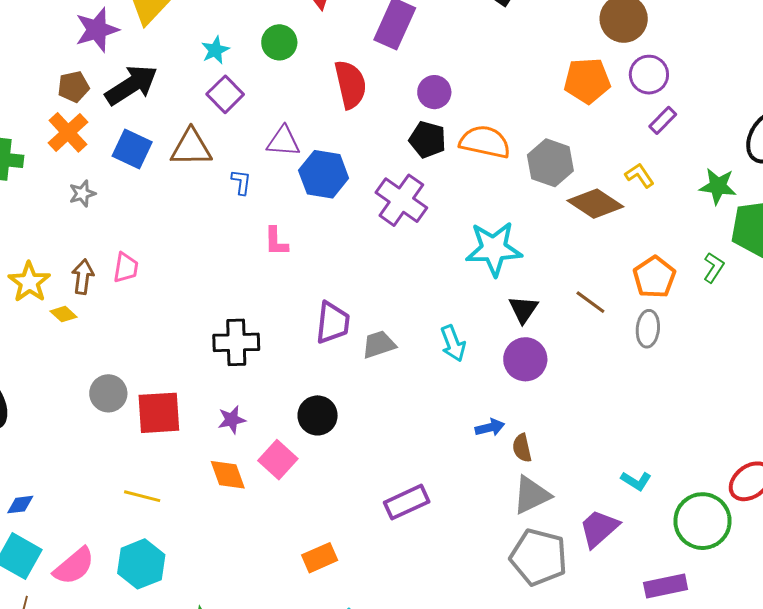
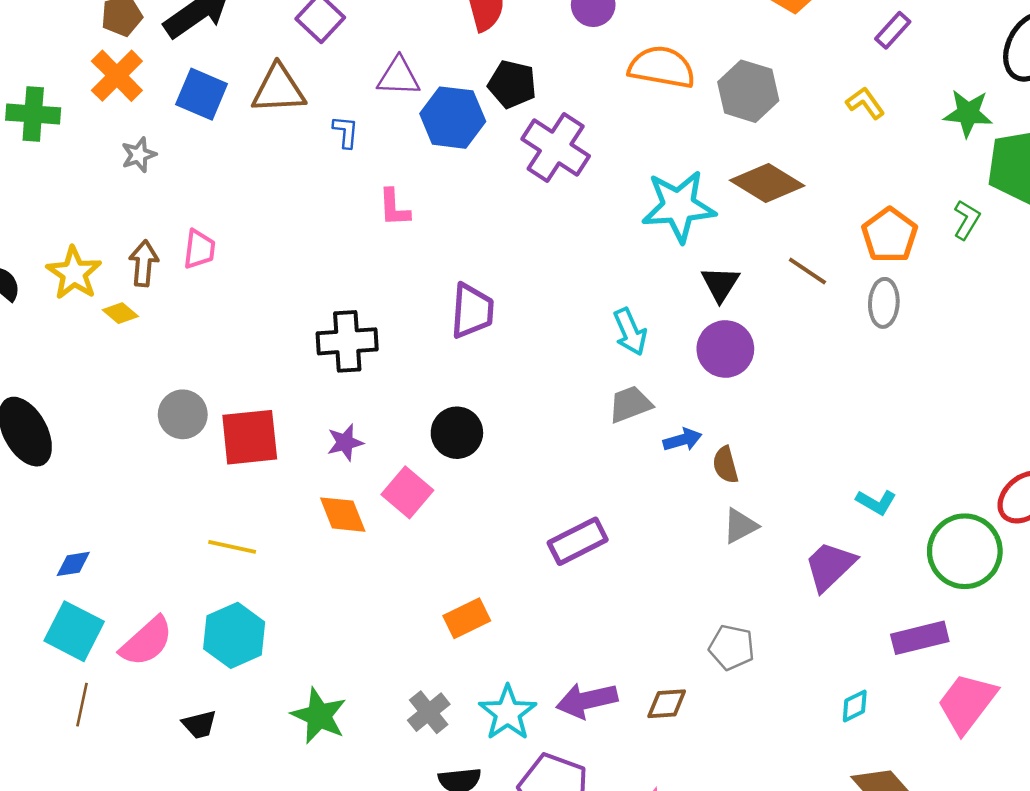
black pentagon: (428, 140) -> (512, 84), moved
brown diamond: (595, 204) -> (767, 183), moved
gray trapezoid: (379, 344) -> (630, 404), moved
gray triangle: (531, 495) -> (740, 526), size x0.7
gray pentagon: (539, 557) -> (732, 647), moved, size x0.6

